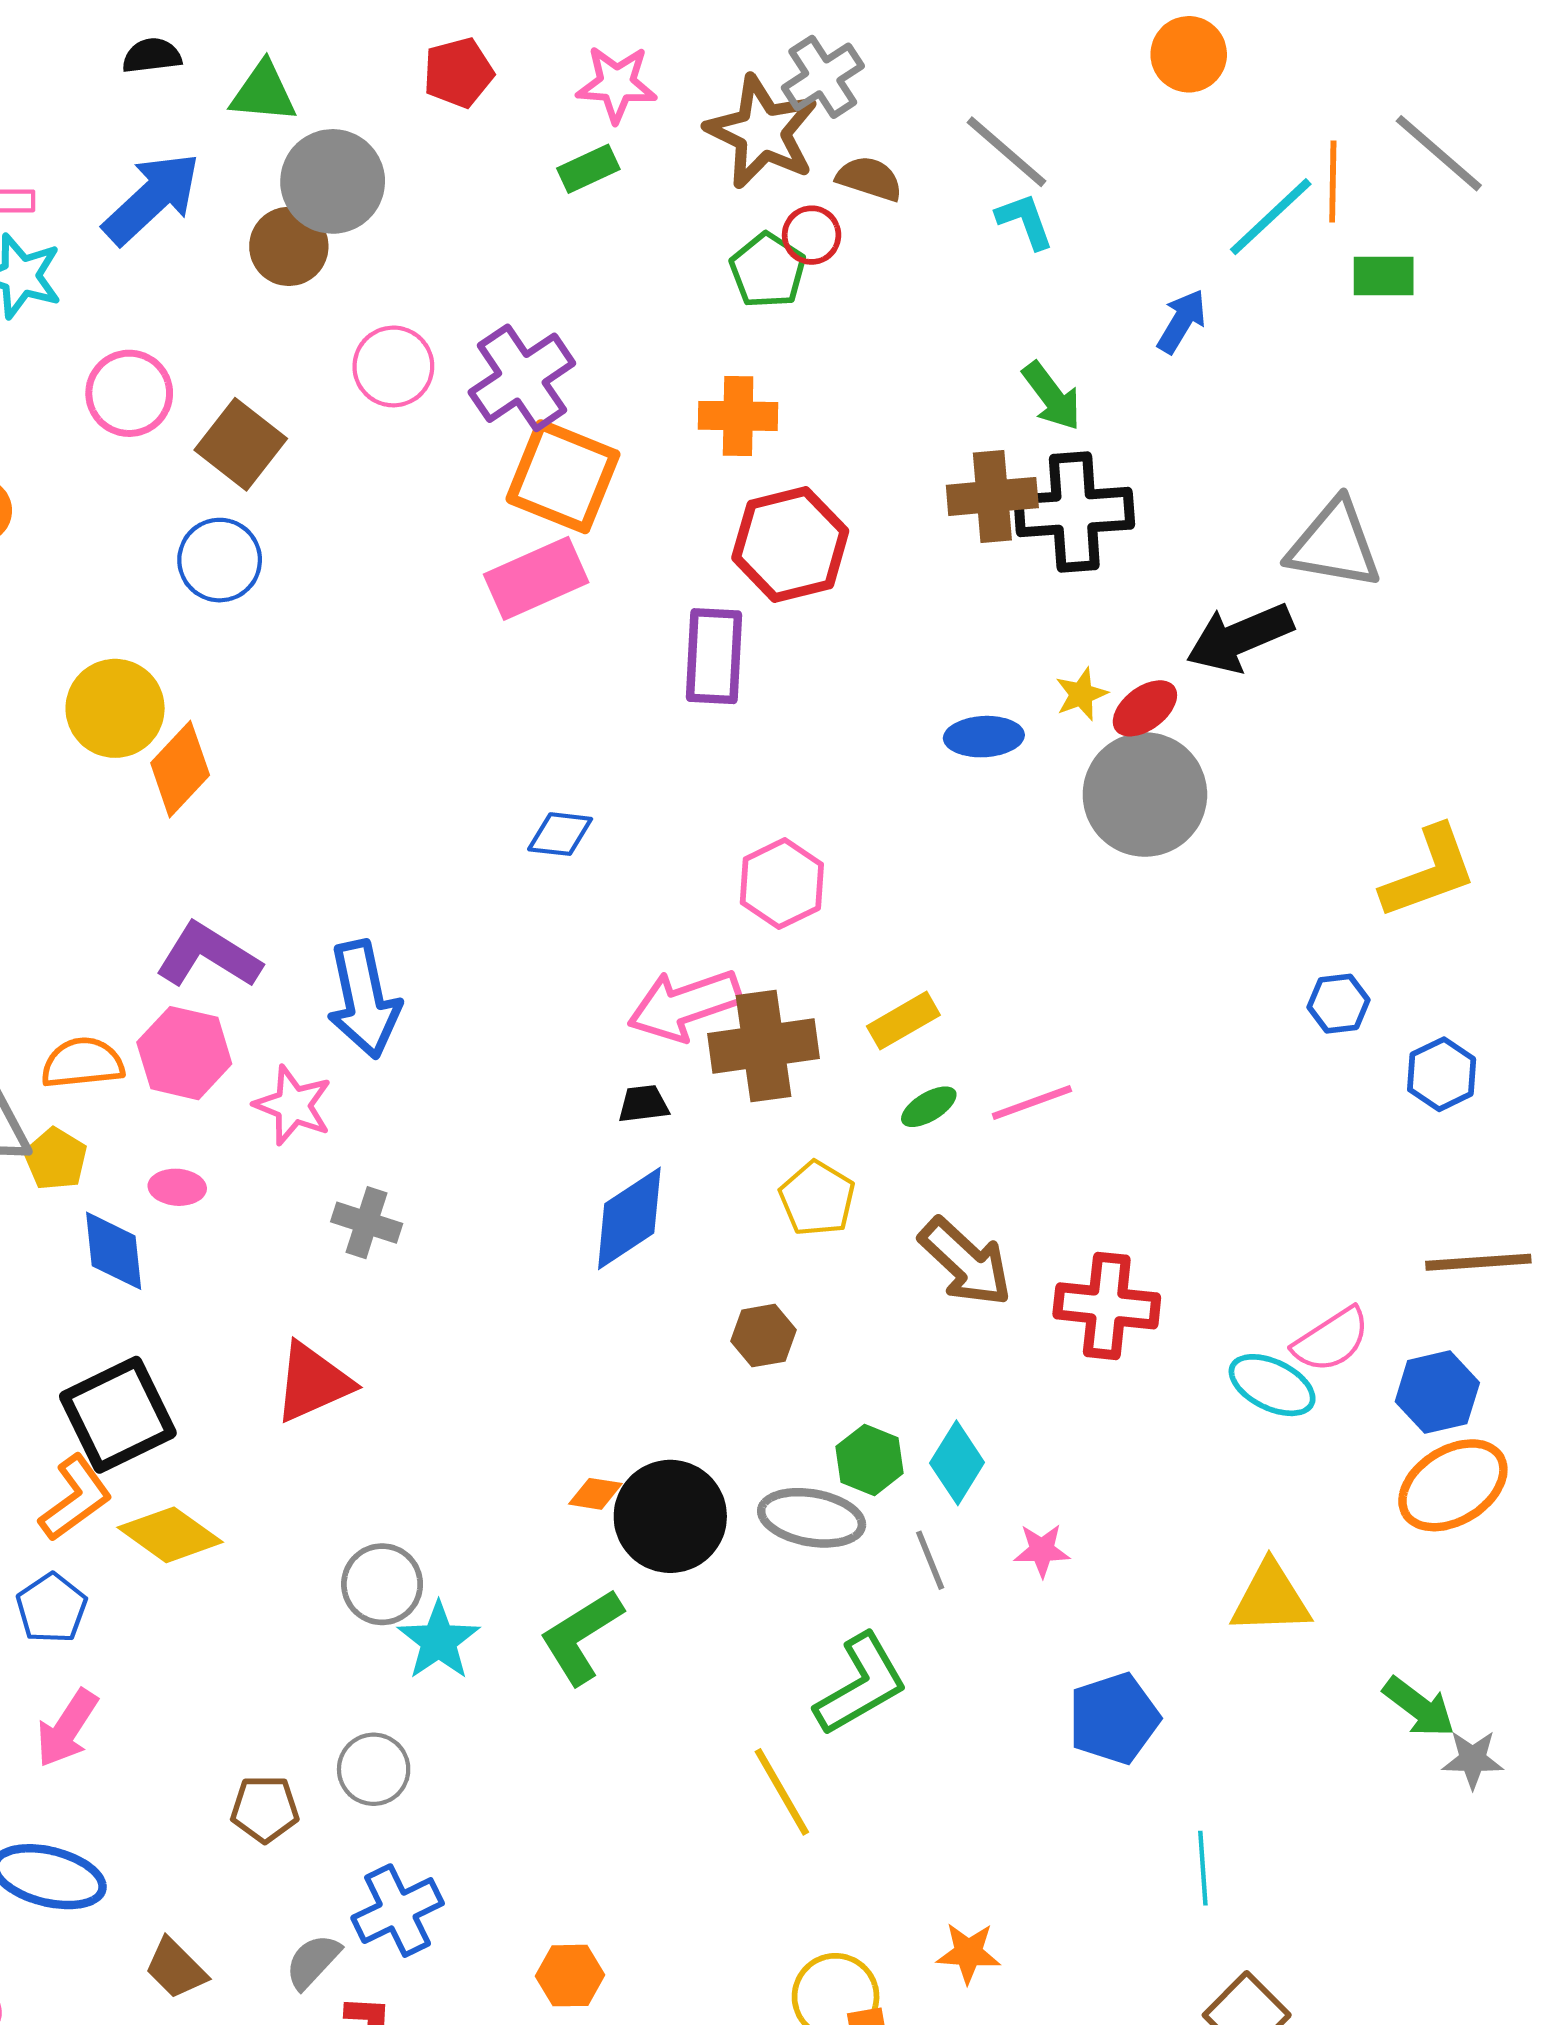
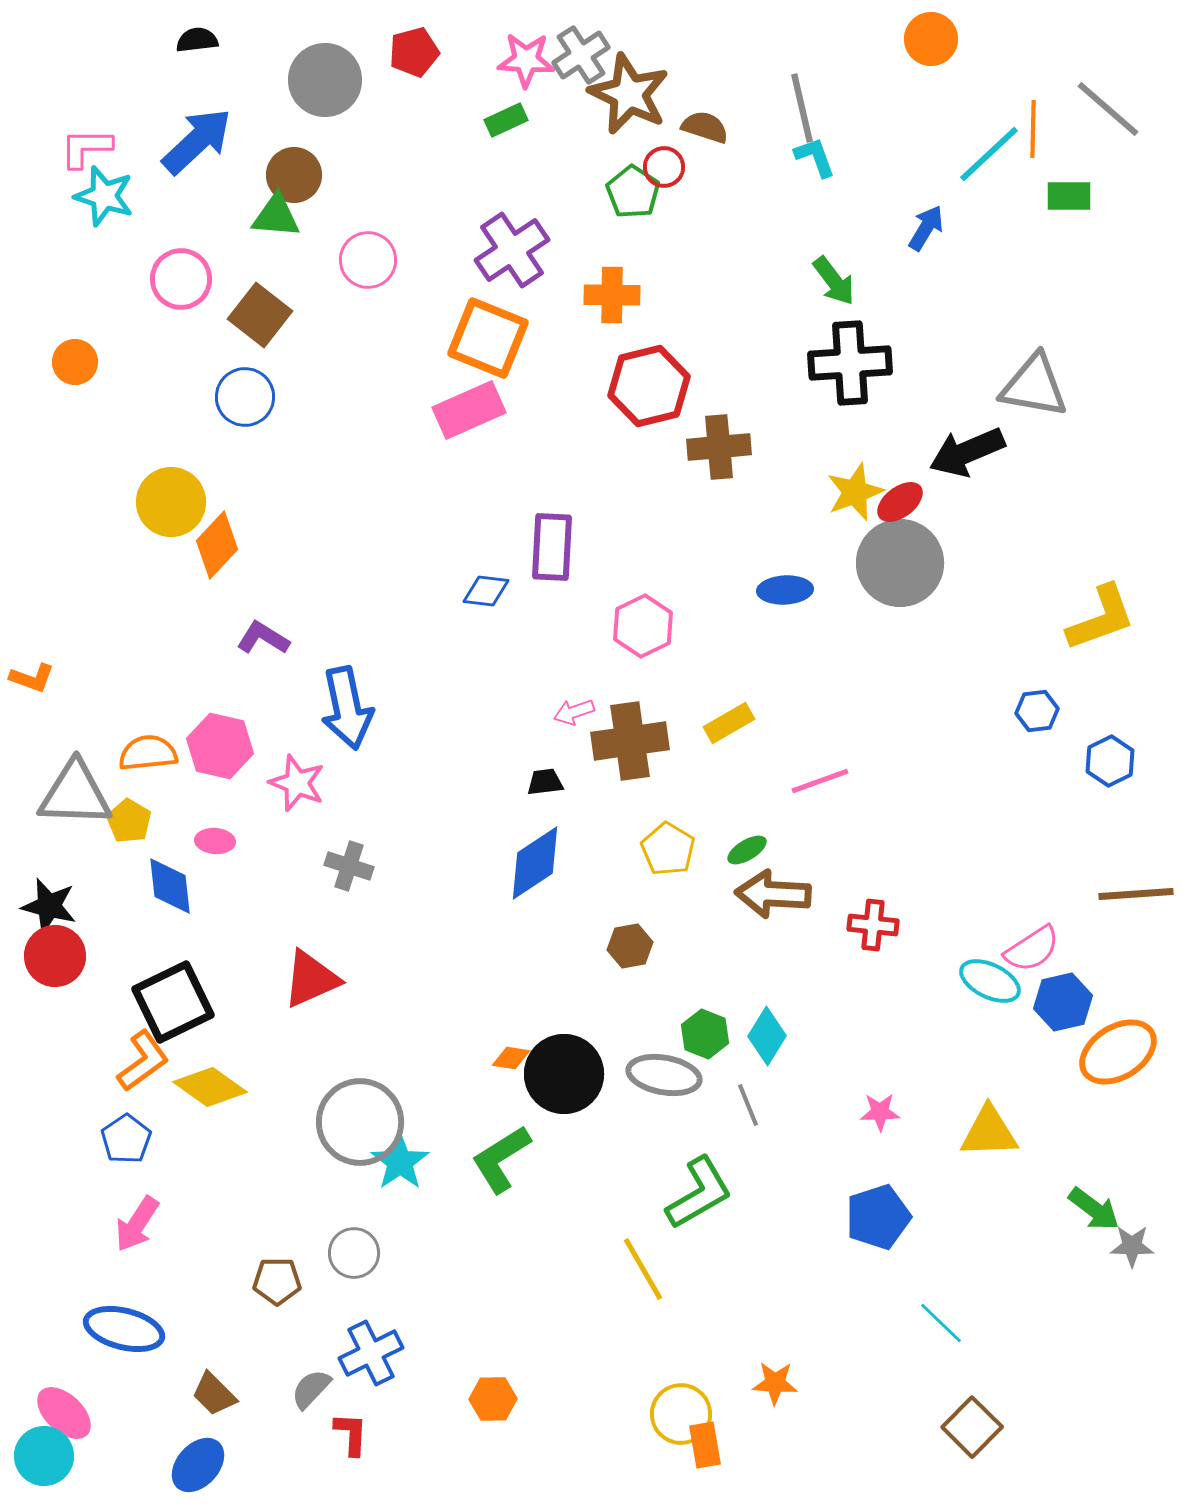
gray cross: (823, 77) -> (581, 55), moved
green triangle: (263, 92) -> (276, 216), moved
gray line: (1006, 152) -> (802, 108), turned 36
gray circle: (333, 181) -> (325, 80), moved
purple cross: (522, 378) -> (512, 250), moved
brown cross: (992, 496) -> (719, 447), moved
purple rectangle: (714, 656) -> (552, 547), moved
yellow star: (1081, 694) -> (855, 492), size x1.5
blue ellipse: (984, 737) -> (785, 590), moved
purple L-shape: (208, 956) -> (263, 638), moved, size x0.7
pink arrow: (684, 1005) -> (574, 712), size x0.5
green ellipse: (929, 1107) -> (747, 850), moved
brown arrow: (966, 1262) -> (773, 894), turned 140
red cross: (1107, 1306) -> (873, 925), size x0.7
blue hexagon: (1437, 1392) -> (1063, 1002), moved
pink star: (1042, 1550) -> (880, 1112), moved
gray circle: (382, 1584) -> (360, 1122), size x1.5
cyan line: (1203, 1868) -> (941, 1323), turned -42

